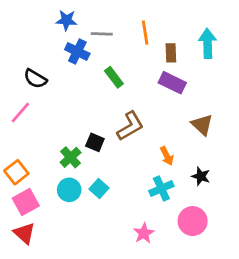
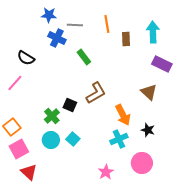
purple rectangle: (172, 83) -> (162, 64), moved
orange arrow: (167, 156) -> (123, 115), size x1.5
red triangle: (24, 233) -> (29, 172), moved

